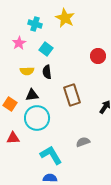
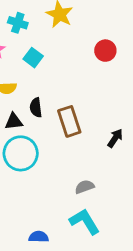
red circle: (98, 56) -> (105, 51), moved
black semicircle: (47, 72) -> (36, 108), moved
cyan L-shape: (51, 155) -> (85, 222), moved

